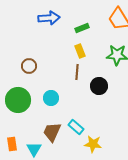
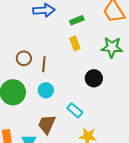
brown line: (77, 72) -> (44, 64), moved
cyan rectangle: (76, 127) -> (75, 110), moved

